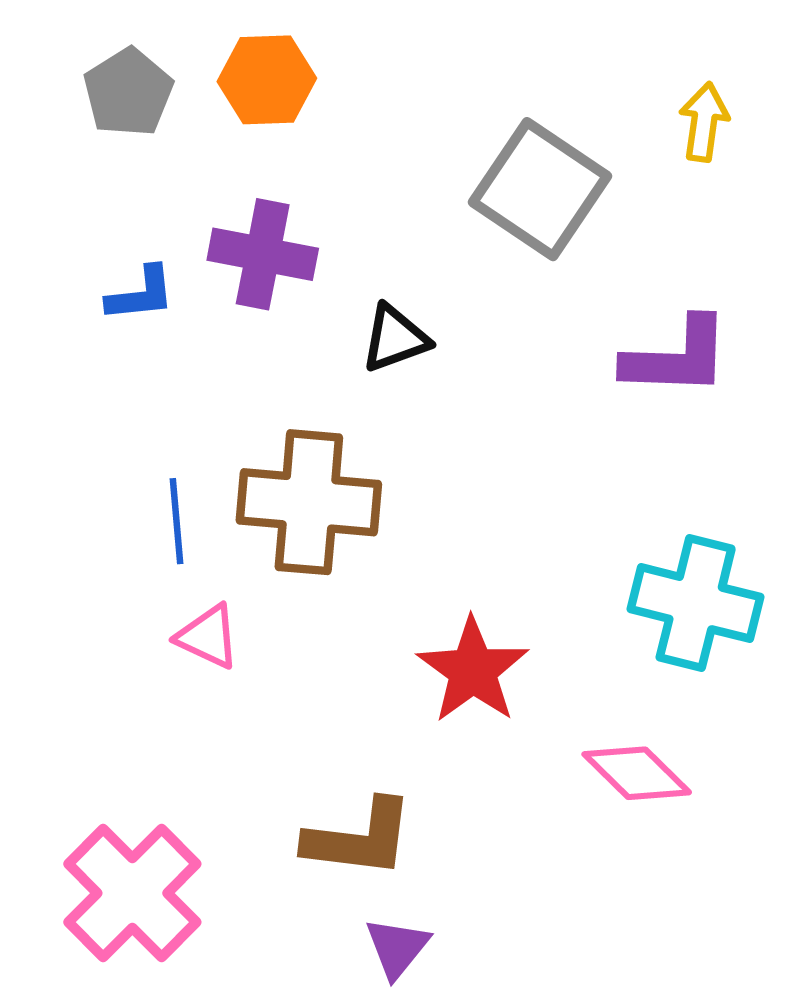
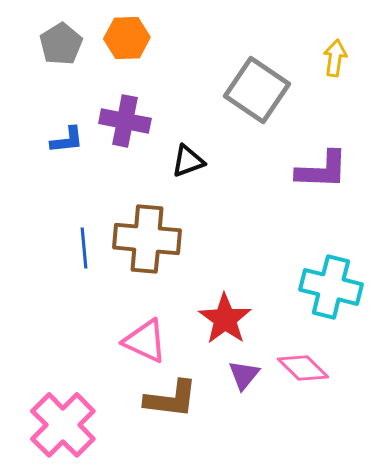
pink triangle: (208, 637) -> (145, 341), moved, size x1.4
purple triangle: (397, 948) -> (244, 375), moved

